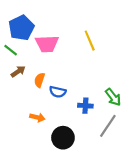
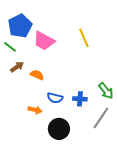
pink trapezoid: (47, 44) -> (44, 41), turned 30
orange semicircle: (39, 80) -> (37, 75), turned 96
blue semicircle: (58, 92) -> (55, 98), moved

